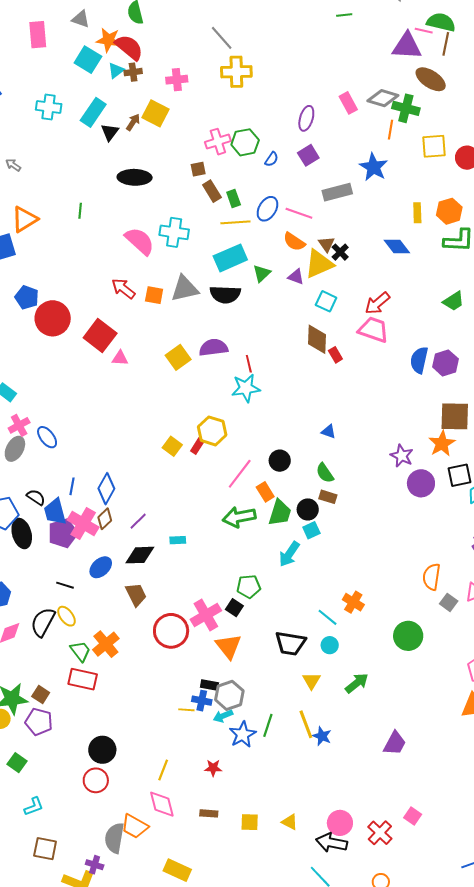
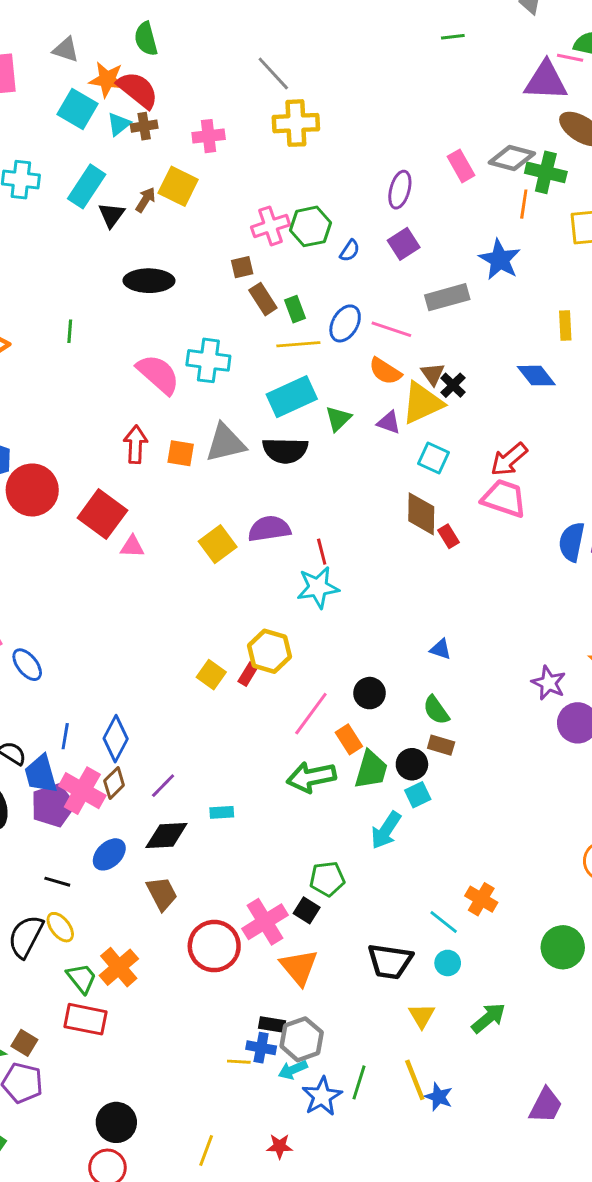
red arrow: (123, 289) -> (135, 444), turned 55

